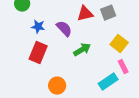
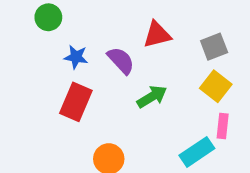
gray square: (108, 13) -> (214, 47), moved
pink rectangle: (123, 67) -> (223, 126), turned 32

